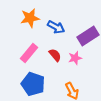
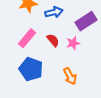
blue arrow: (56, 27) -> (54, 12), turned -42

